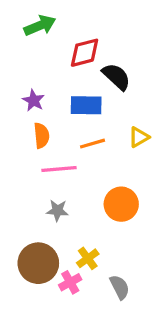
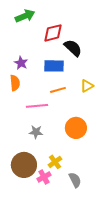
orange semicircle: (41, 136) -> (15, 83), moved

